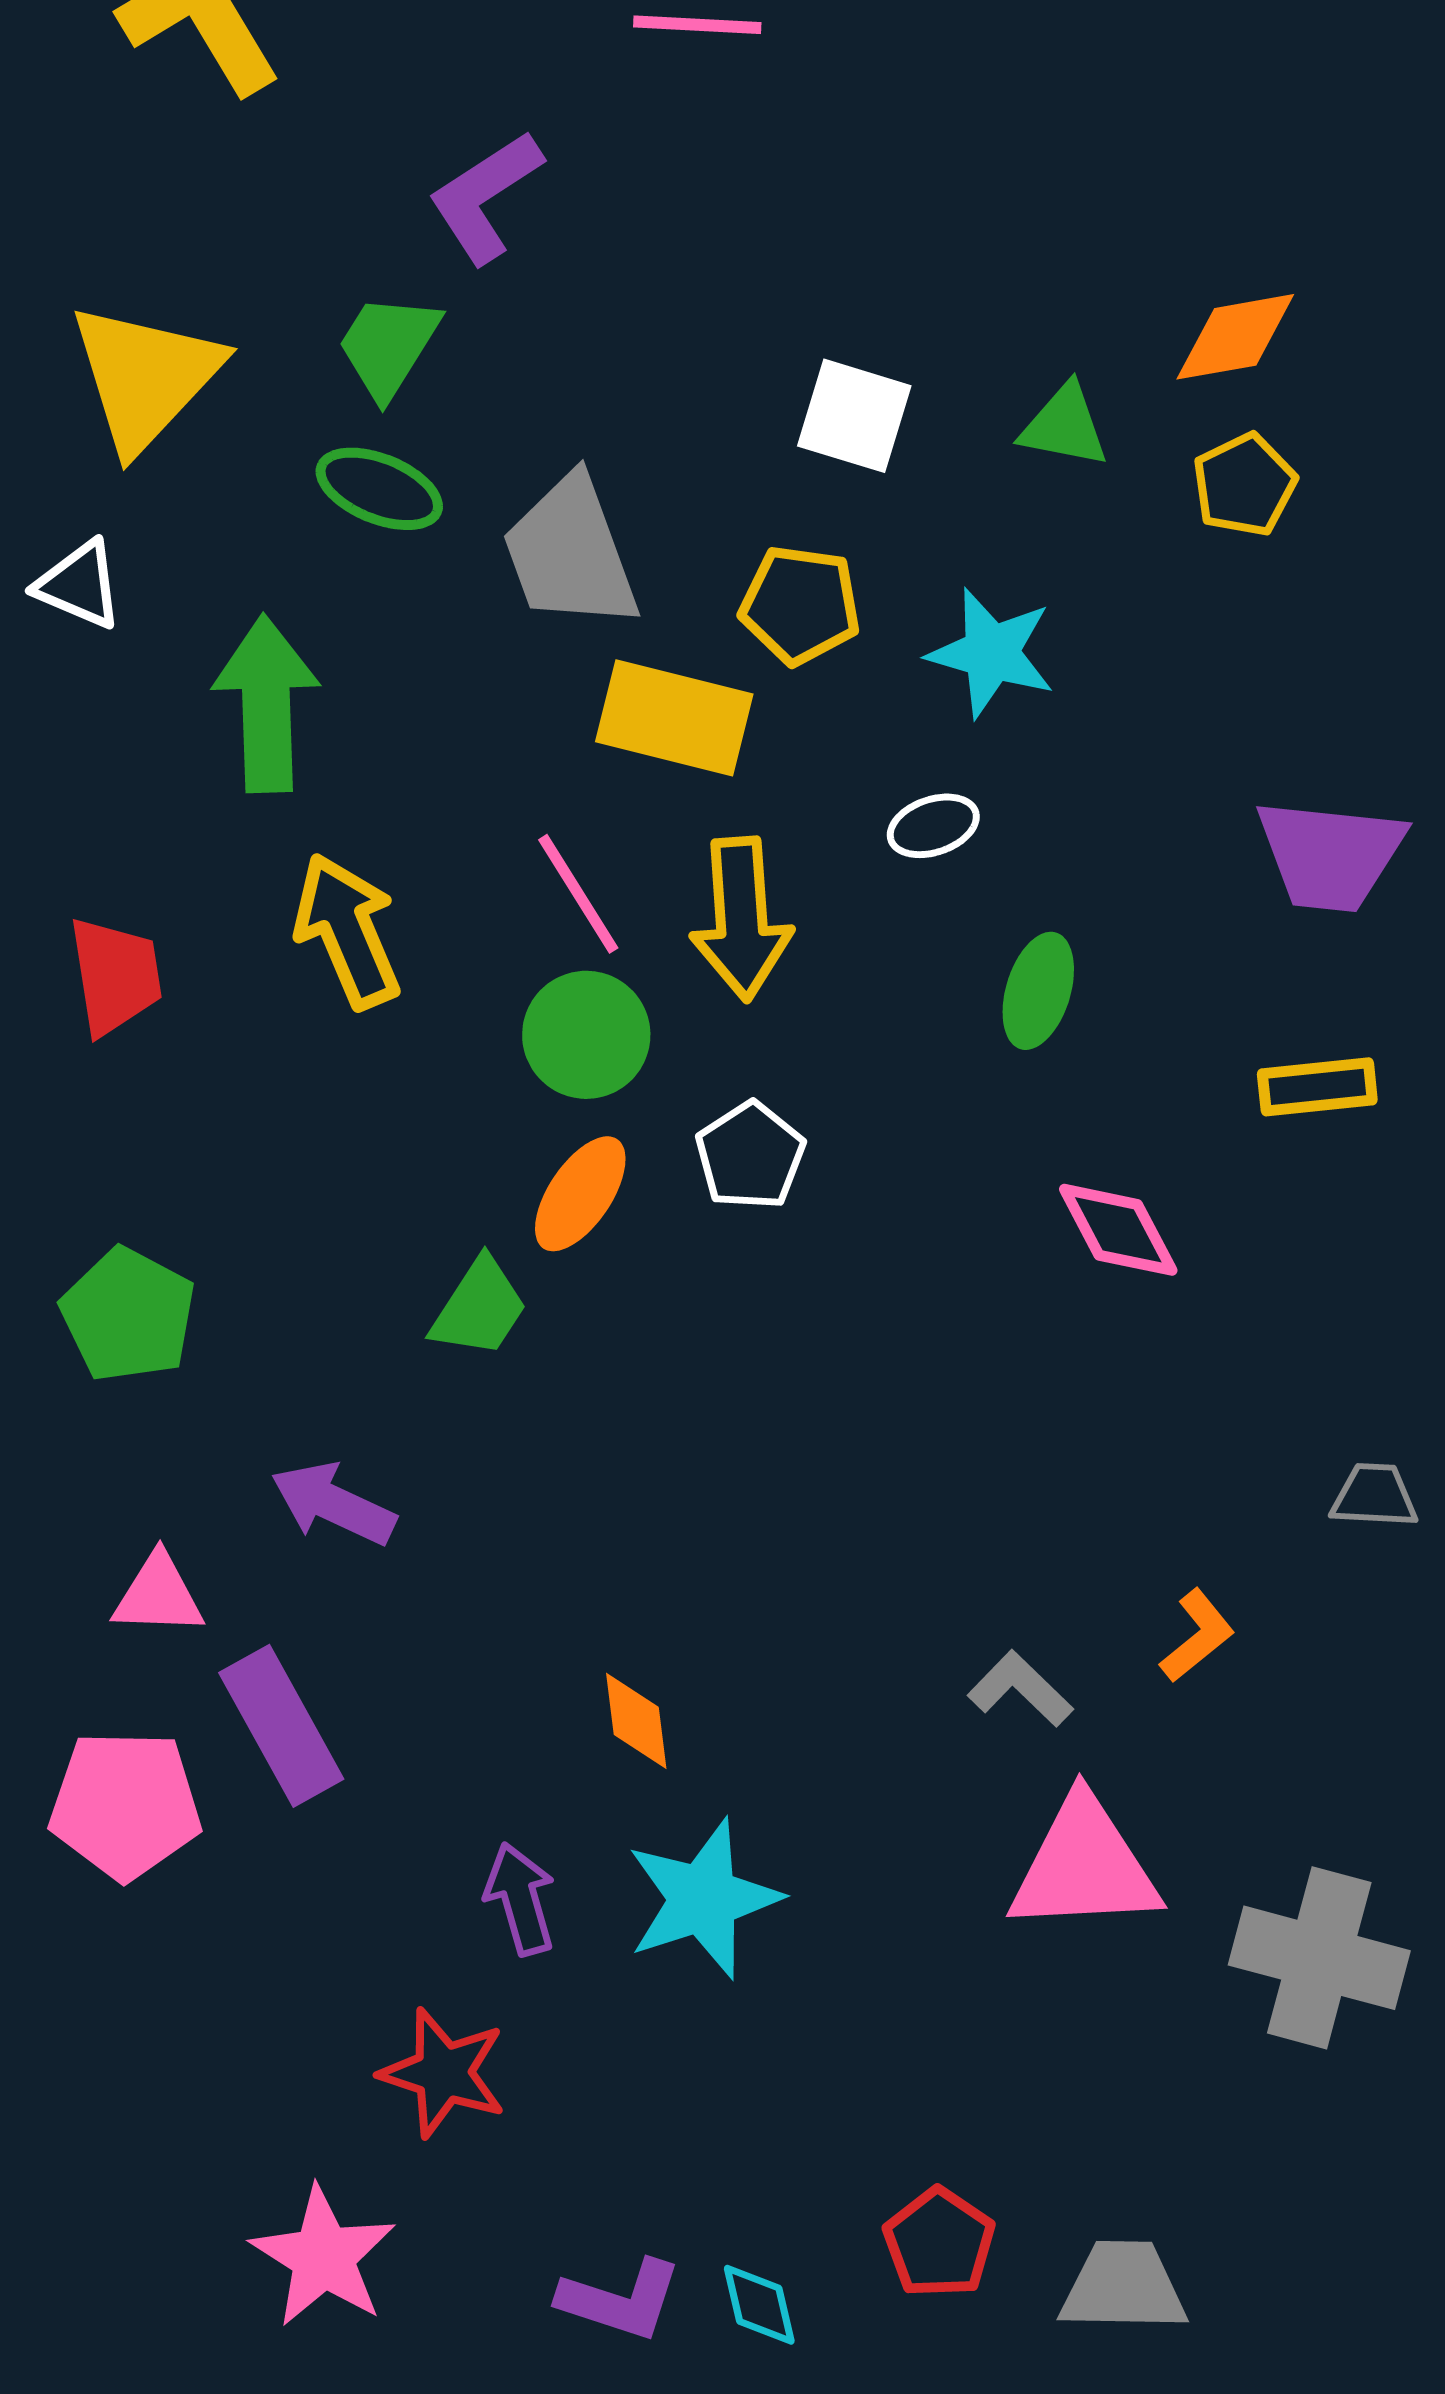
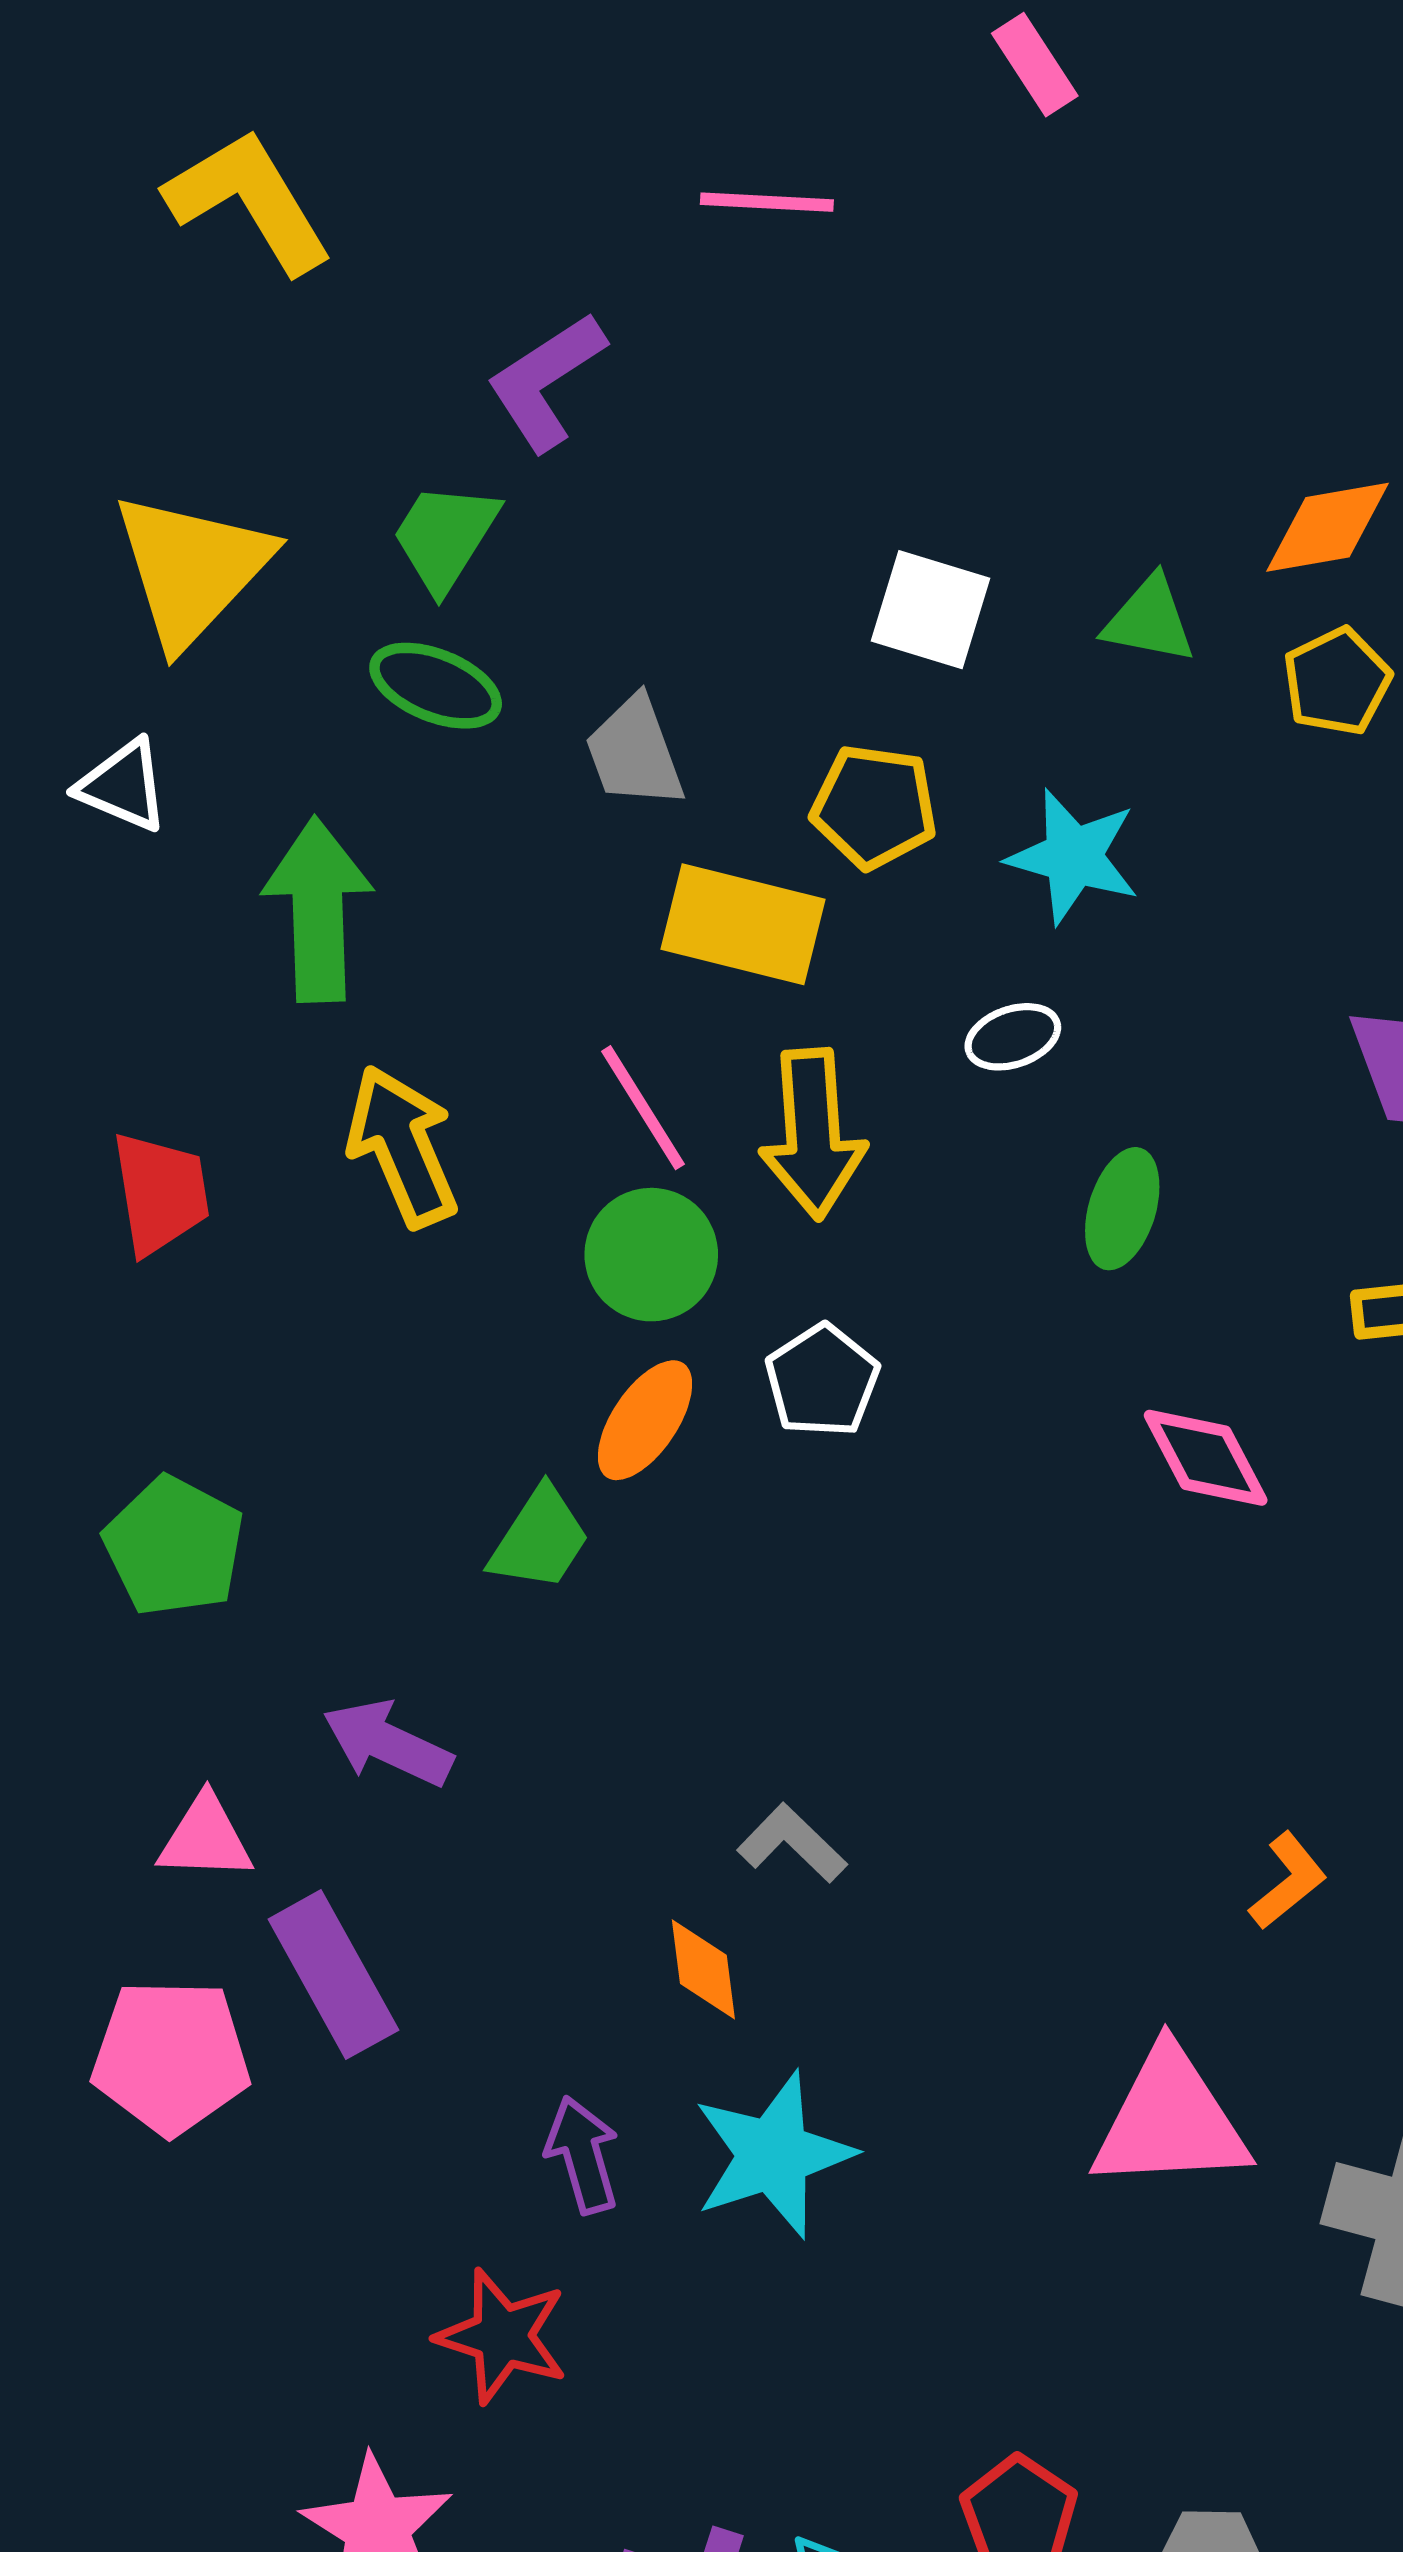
gray trapezoid: (570, 553) -> (635, 752), size x0.7
gray L-shape: (1020, 1689) -> (792, 1843), moved

